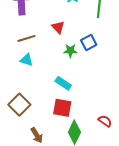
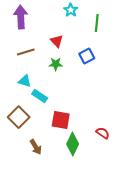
green star: (70, 51) -> (56, 64), moved
cyan triangle: (27, 60) -> (25, 81), moved
cyan rectangle: (63, 83) -> (40, 96), moved

